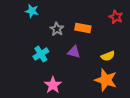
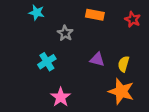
orange rectangle: (83, 28) -> (95, 15), moved
purple triangle: (74, 52) -> (97, 59), moved
yellow semicircle: (108, 56) -> (124, 64), turned 128

